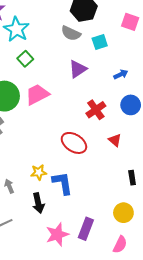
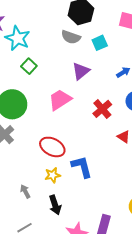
pink trapezoid: (37, 94) -> (60, 100), moved
red ellipse: (74, 143) -> (52, 147), moved
blue L-shape: (62, 183) -> (82, 167), moved

